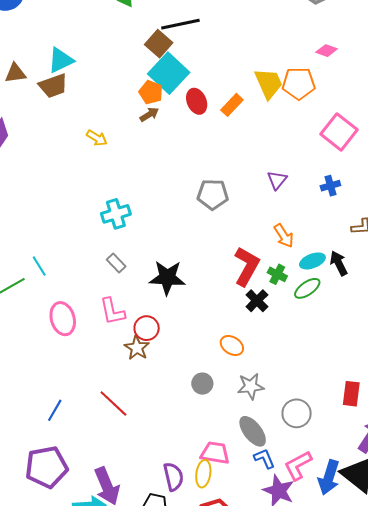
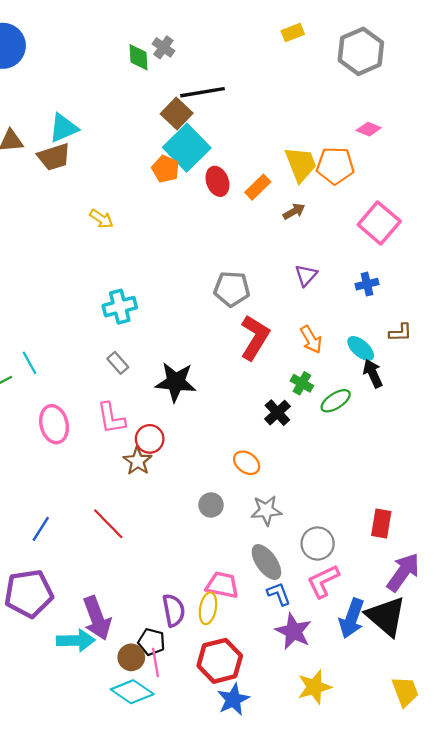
brown arrow: (149, 114) -> (294, 211), moved
cyan ellipse: (312, 261) -> (361, 348), moved, turned 60
red L-shape: (247, 266) -> (255, 337), moved
pink L-shape: (298, 465) -> (323, 581), moved

